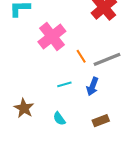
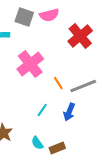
cyan line: (64, 84) -> (42, 110), turned -40
brown rectangle: (101, 121) -> (57, 148), moved

